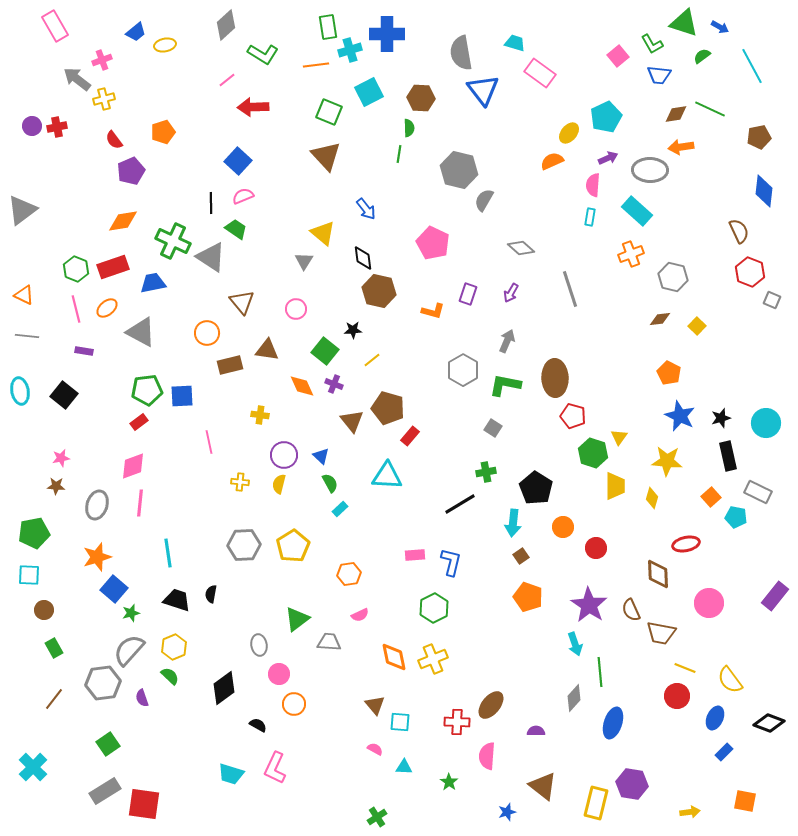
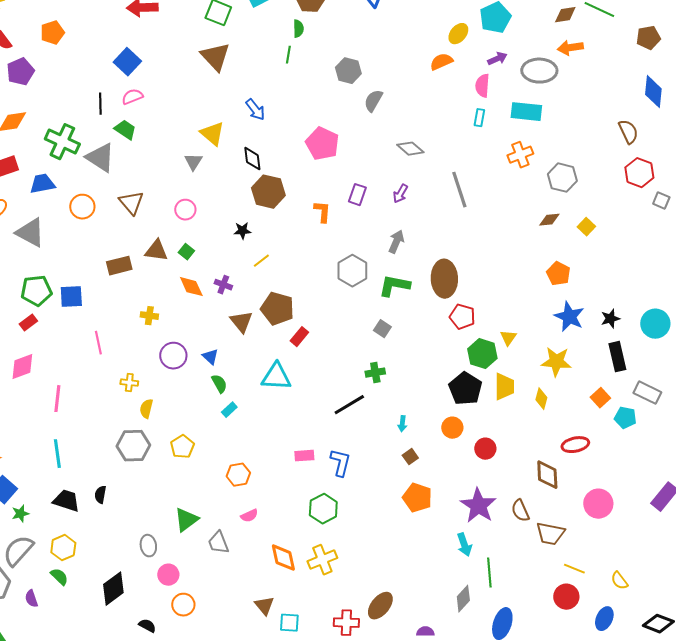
gray hexagon: (459, 170) -> (348, 71), size x0.7
cyan rectangle: (637, 211) -> (526, 112), turned -36
orange L-shape: (433, 311) -> (322, 212), turned -100
orange circle: (207, 333) -> (82, 207), moved
green square: (325, 351) -> (186, 252), moved, size x0.6
yellow semicircle: (279, 484) -> (146, 409), moved
black pentagon: (536, 488) -> (465, 389), moved
pink line: (140, 503) -> (57, 399), moved
cyan arrow: (513, 523) -> (402, 424), size x0.6
yellow pentagon: (293, 546) -> (182, 447), size x0.7
gray trapezoid: (329, 642) -> (218, 543), turned -115
yellow semicircle: (730, 680) -> (619, 581), size x0.7

